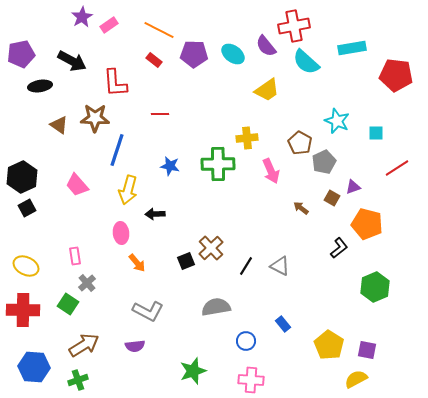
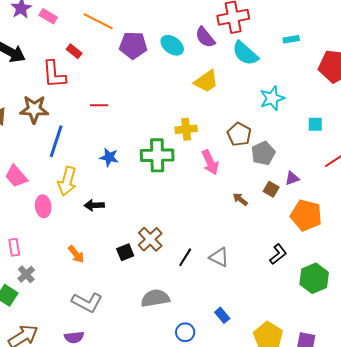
pink rectangle: (109, 25) -> (48, 16), turned 66
cyan rectangle: (352, 48) -> (291, 39), size x0.6
red rectangle: (154, 60) -> (74, 51), moved
cyan star: (337, 121) -> (272, 98), moved, turned 30
pink ellipse: (121, 233) -> (43, 206), moved
black L-shape: (339, 248) -> (278, 254), moved

